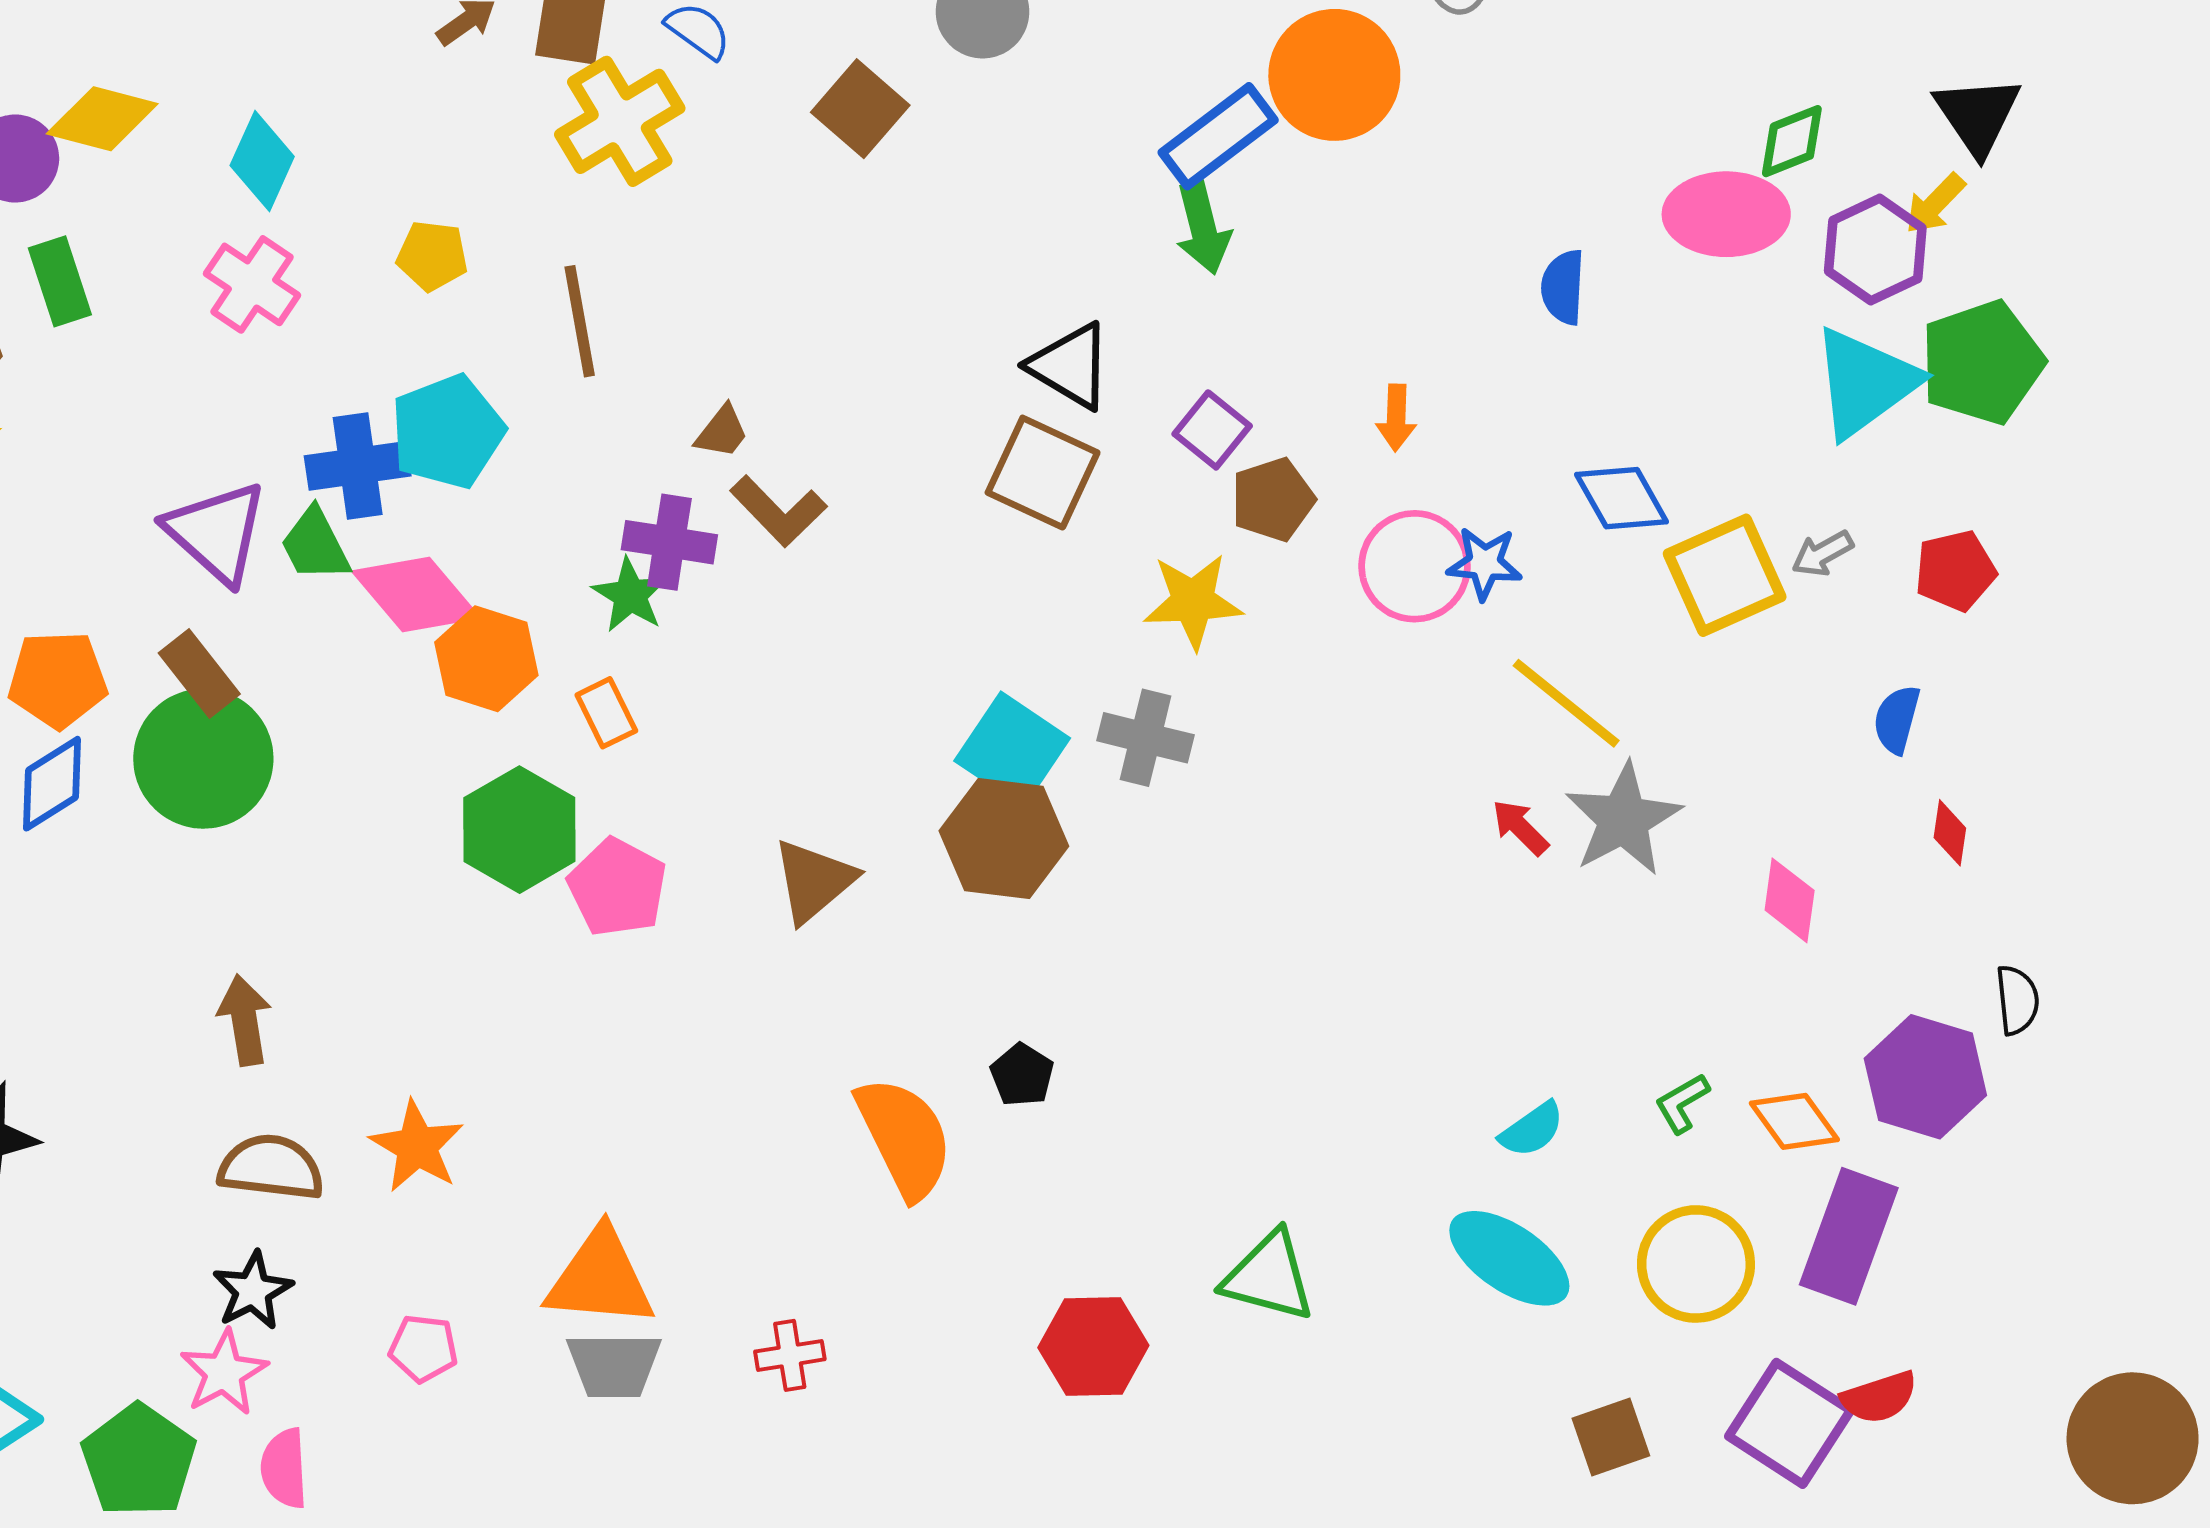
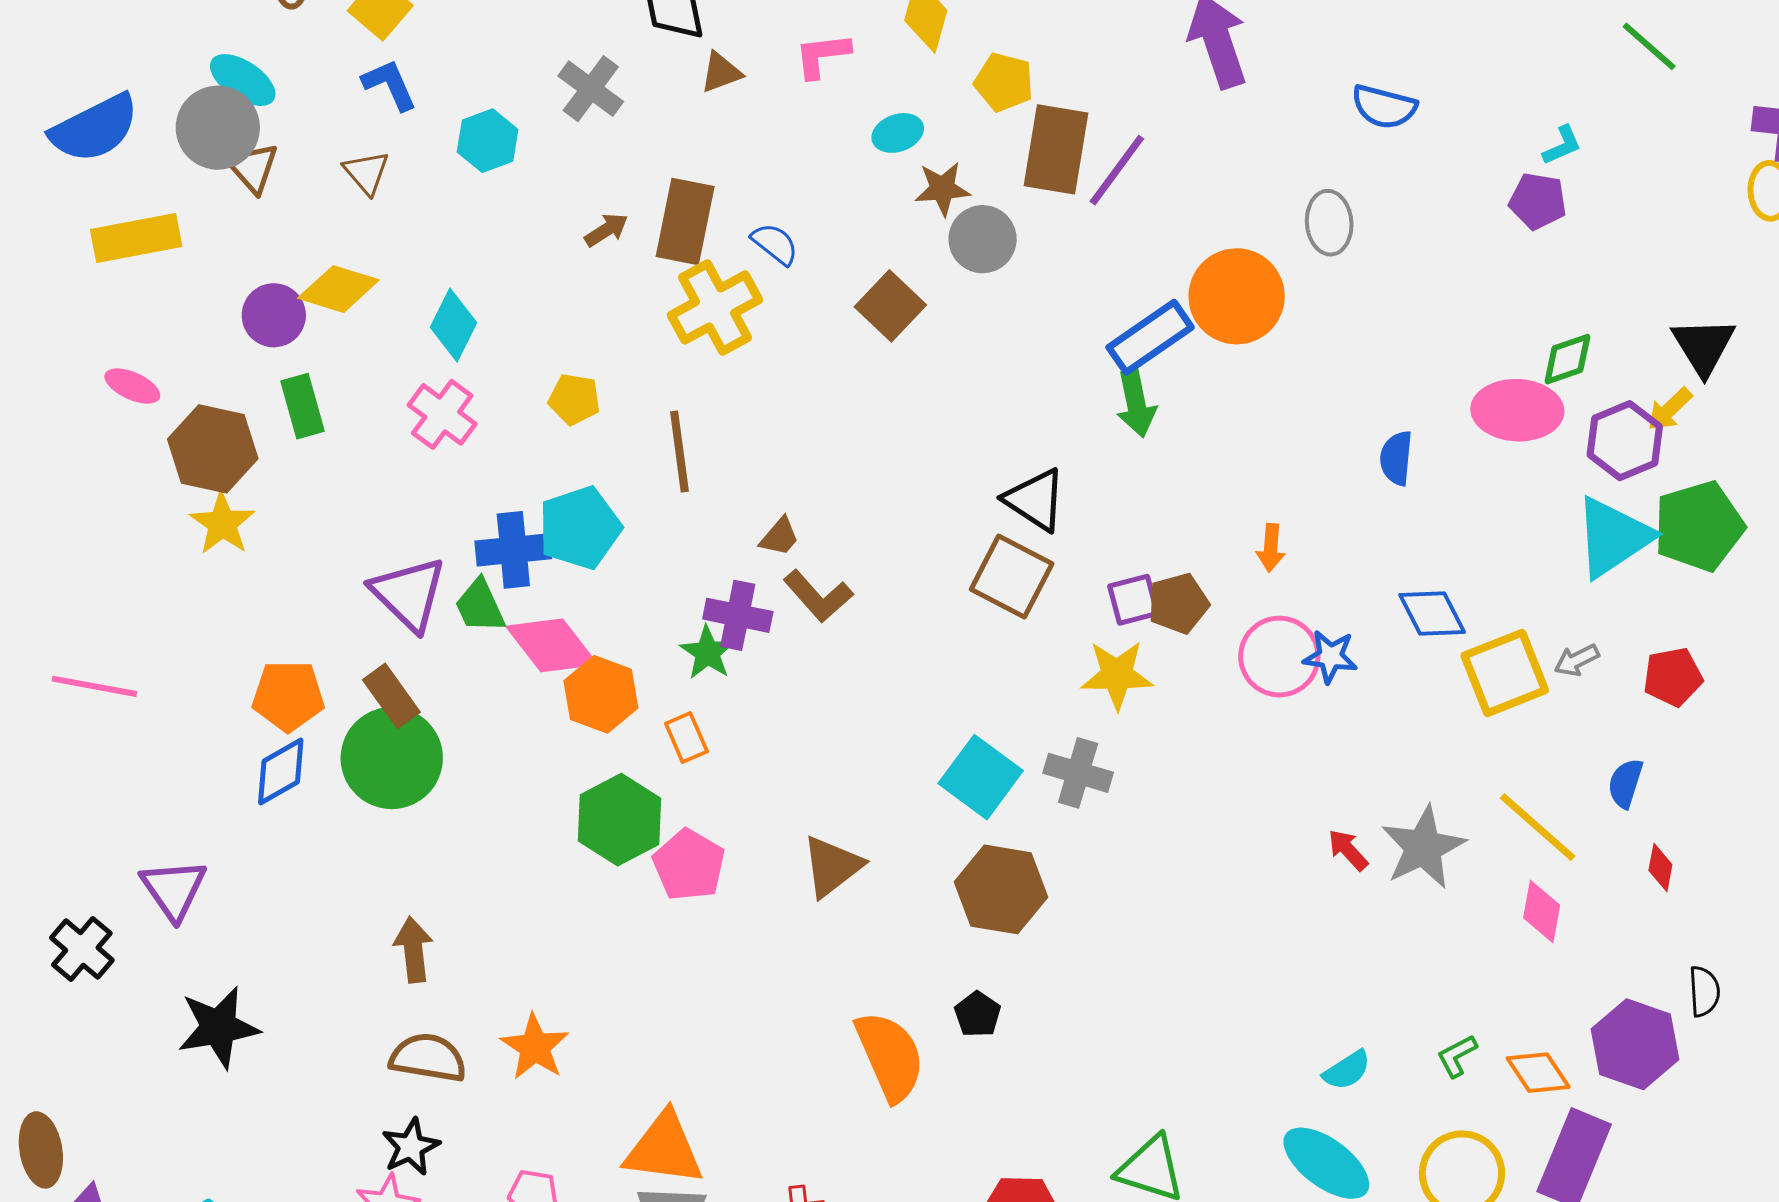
purple square: (1212, 430) -> (1133, 600), moved, turned 34
yellow line: (1566, 703) -> (1538, 827), moved
brown hexagon: (1004, 839) -> (1001, 889), moved

